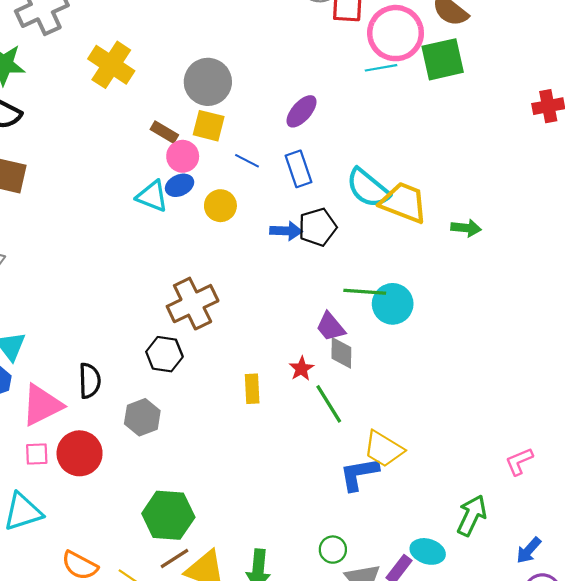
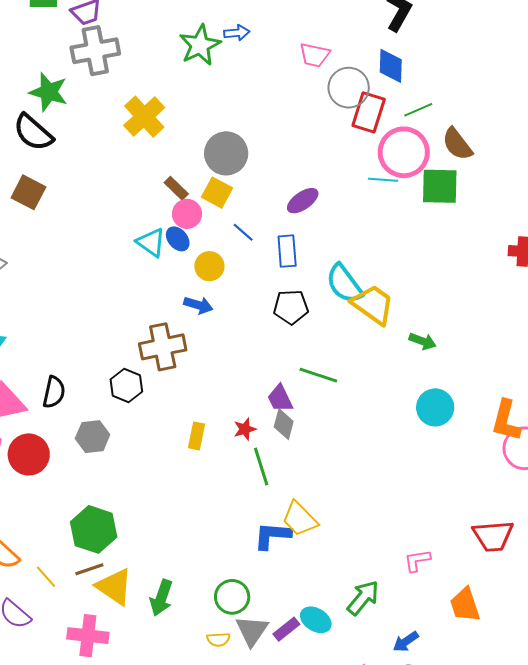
blue ellipse: (180, 185) -> (178, 239), turned 60
blue arrow: (286, 231) -> (198, 305), moved
cyan circle: (393, 304) -> (435, 407), moved
green circle: (333, 550) -> (232, 597), size x1.4

